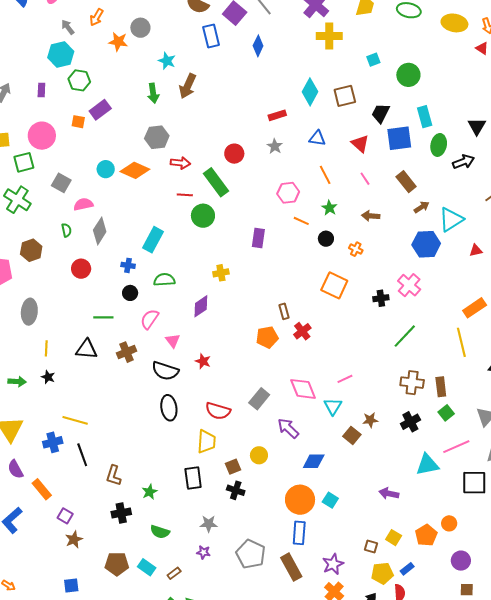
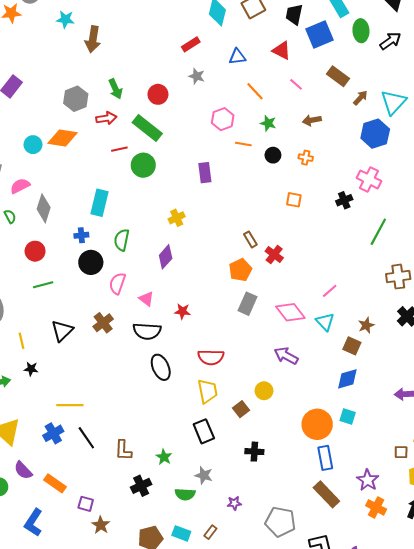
green arrow: (153, 93) -> (115, 89), moved
green semicircle: (164, 280) -> (122, 240), turned -60
orange square: (334, 285) -> (294, 200), size x0.6
black circle: (130, 293) -> (91, 262), size x1.5
green line: (103, 317) -> (43, 285), moved
black triangle: (86, 349) -> (62, 331), turned -35
gray rectangle: (259, 399) -> (247, 304), moved
blue diamond: (314, 461) -> (347, 379), moved
black cross: (236, 490) -> (254, 452), moved
gray star: (209, 524) -> (204, 475), moved, turned 30
gray pentagon: (251, 554) -> (280, 522), moved

